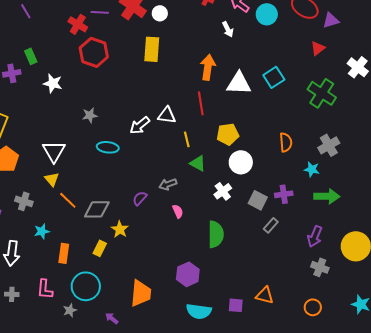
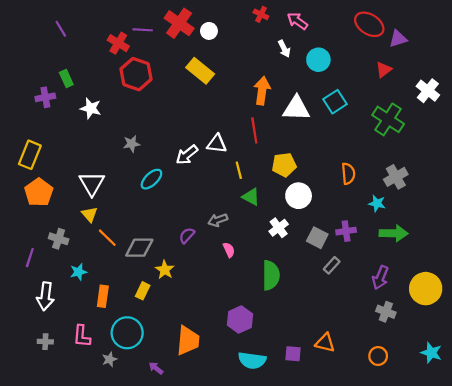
cyan circle: (267, 14) -> (318, 60), moved
yellow rectangle: (152, 49) -> (200, 71), turned -55
cyan ellipse: (108, 147) -> (151, 179), turned -50

